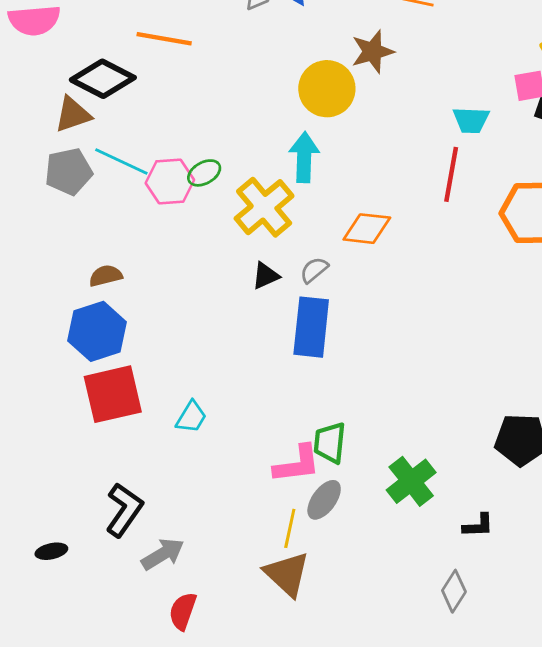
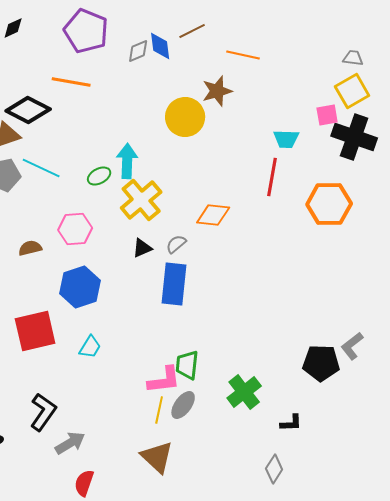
cyan arrow: (304, 157) -> (127, 161), moved
pink hexagon: (170, 181) -> (75, 229), moved
blue hexagon: (97, 331) -> (80, 287), moved
yellow line: (290, 528) -> (159, 410), moved

